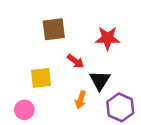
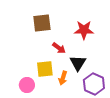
yellow square: (41, 78) -> (45, 69), moved
pink circle: (24, 110) -> (27, 85), moved

